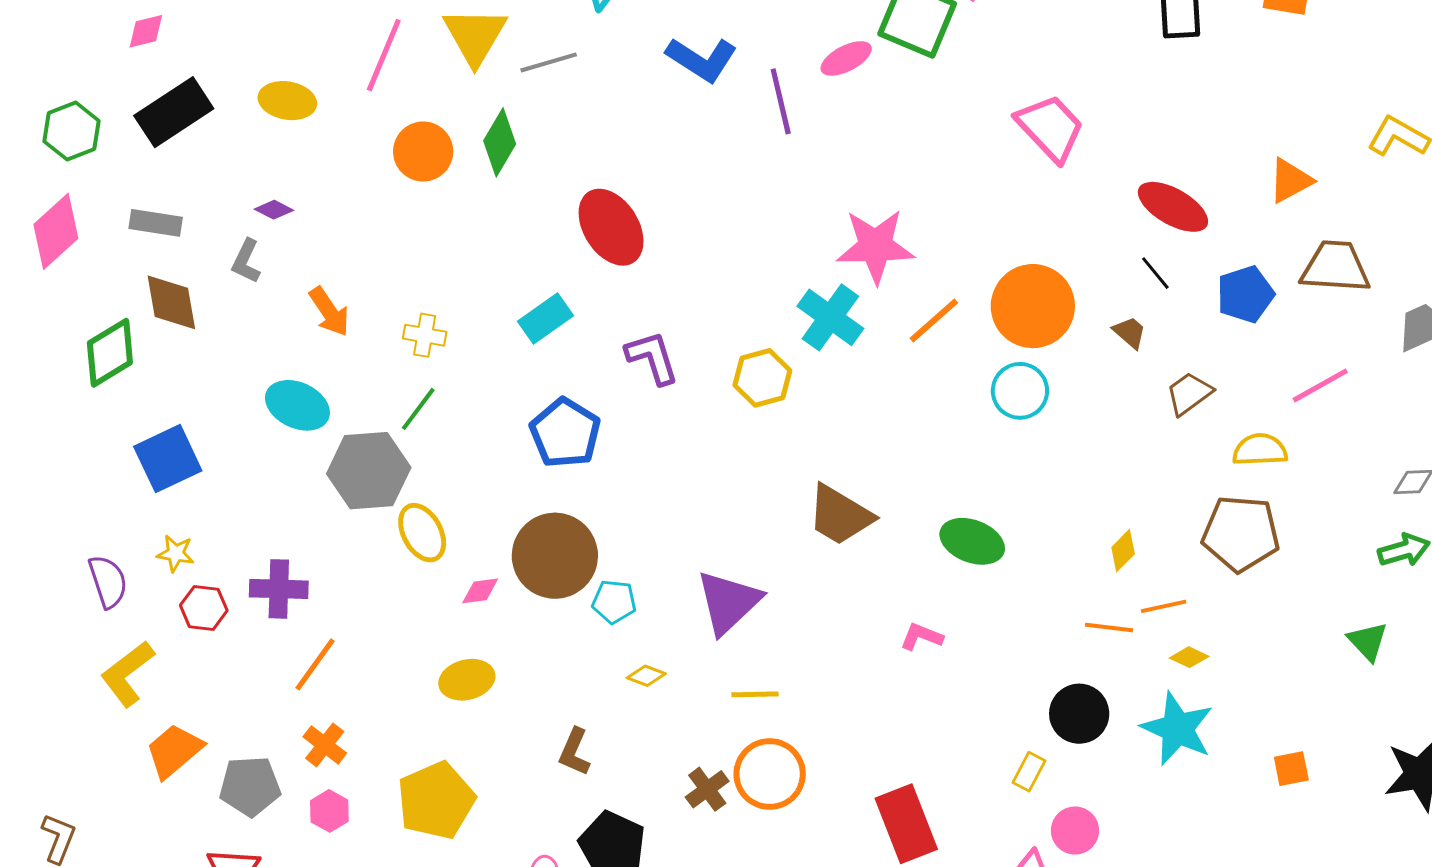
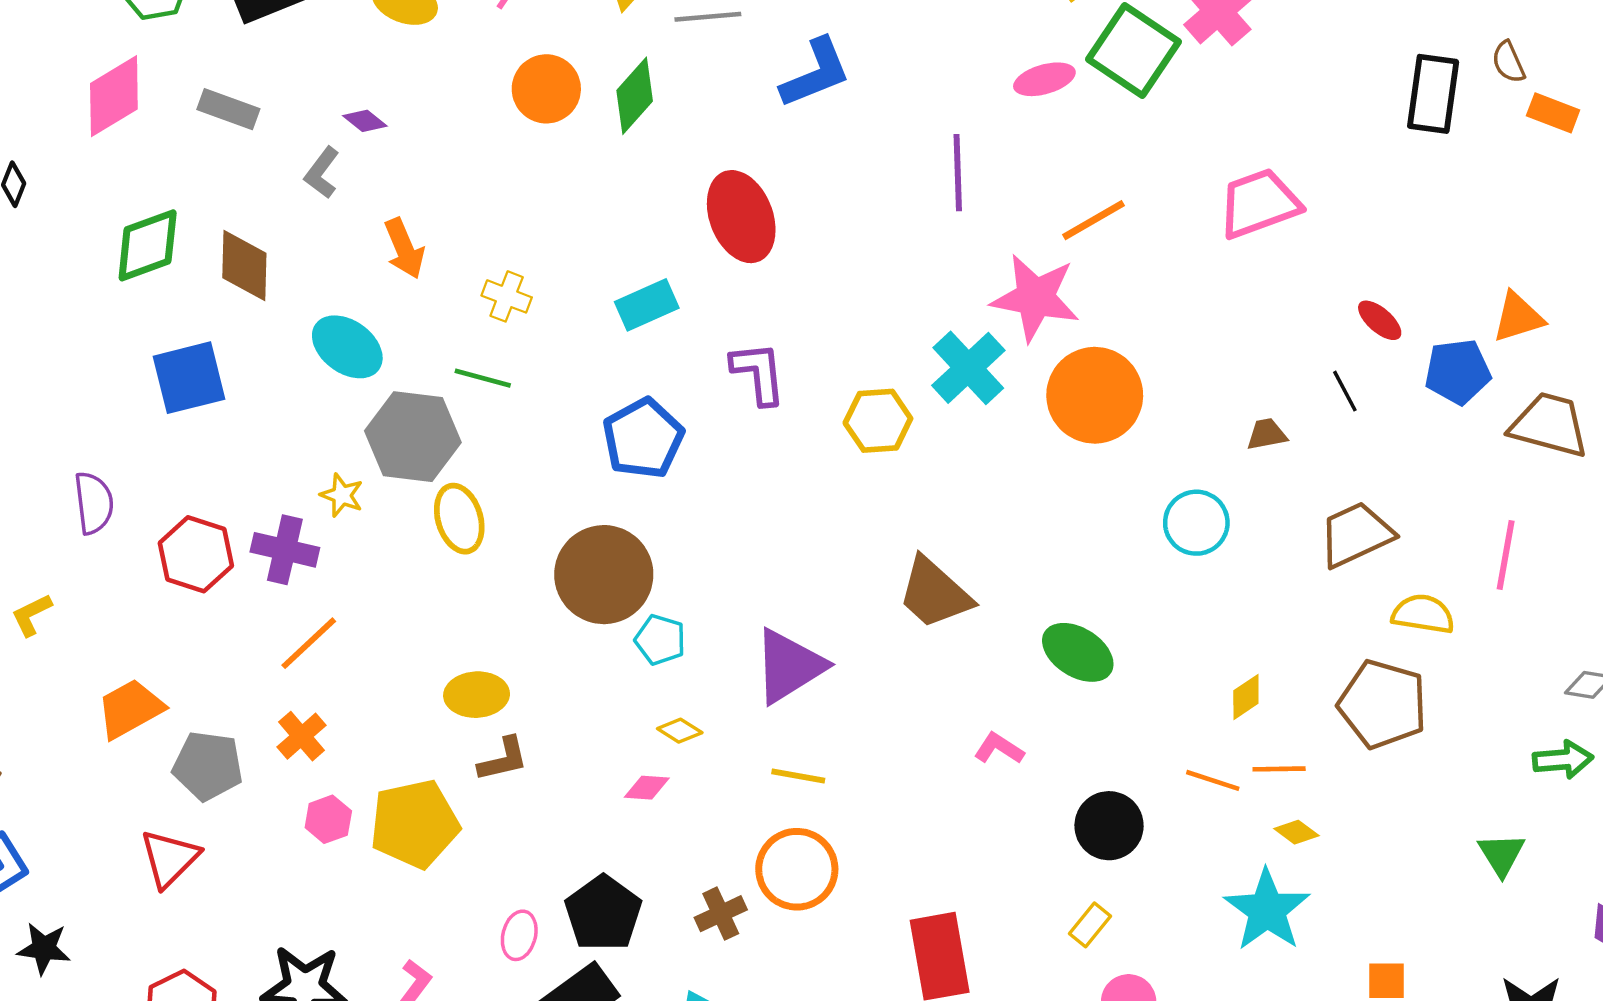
blue L-shape: (702, 59) -> (816, 73), moved, turned -66
purple line: (781, 101) -> (958, 173), moved
pink trapezoid: (1050, 128) -> (1259, 203), turned -78
red ellipse: (1173, 207) -> (1380, 320), size x0.6
blue pentagon: (1245, 294) -> (1458, 372), moved
brown diamond: (171, 302) -> (244, 265), moved
orange circle: (1033, 306) -> (1095, 395), moved
orange line: (934, 321) -> (1094, 220), moved
brown trapezoid: (1130, 332) -> (1267, 434), moved, turned -63
pink line: (1320, 385) -> (1506, 555), turned -62
cyan circle: (1020, 391) -> (1196, 523), moved
brown trapezoid: (1189, 393) -> (1356, 534), size x1.4
green line: (418, 409) -> (483, 378), turned 57
yellow star: (176, 553) -> (342, 495), moved
pink diamond: (480, 591) -> (647, 788), moved
red hexagon: (204, 608) -> (196, 554), size x1.4
yellow L-shape: (127, 674) -> (31, 615), moved, size x0.6
black circle: (1079, 714) -> (1109, 826), moved
brown L-shape: (574, 752) -> (503, 759), moved, turned -138
brown cross: (707, 789) -> (721, 914), moved
pink hexagon: (329, 811) -> (328, 819), moved

